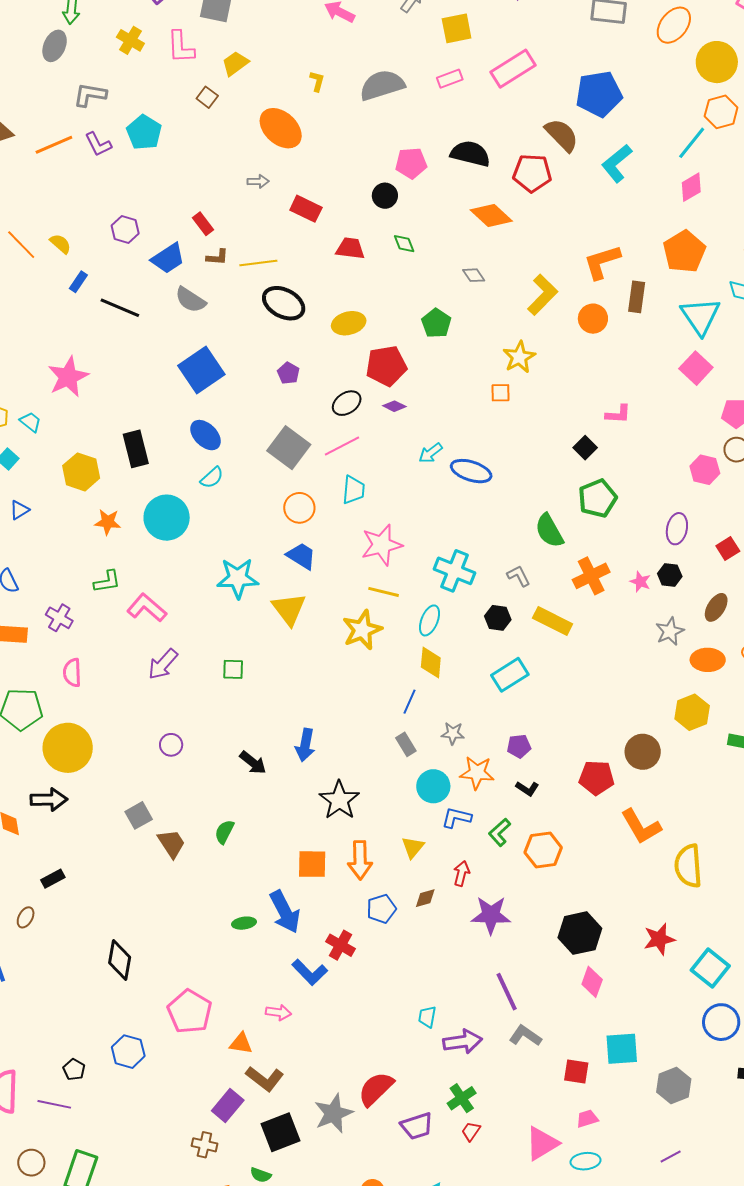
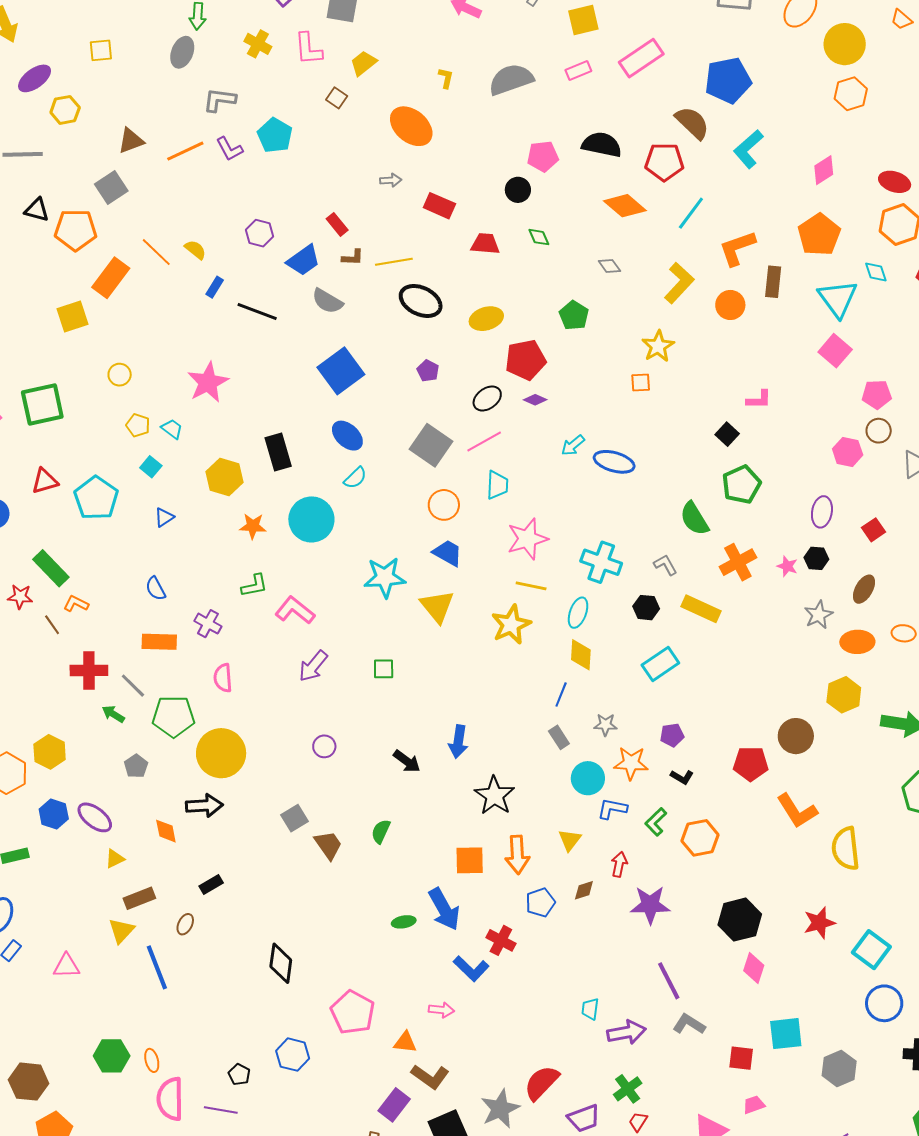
cyan line: (692, 143) -> (691, 213), moved

